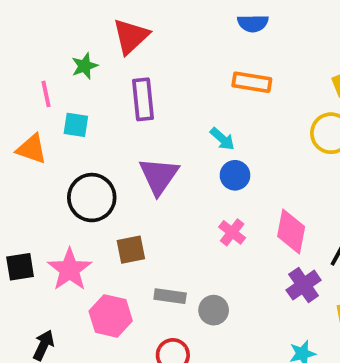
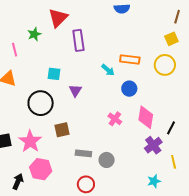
orange rectangle: (252, 82) -> (130, 60), moved
purple rectangle: (143, 99) -> (78, 40), moved
cyan square: (76, 125) -> (54, 74), moved
blue circle: (235, 175) -> (129, 89), moved
purple triangle: (159, 176) -> (75, 91), size x0.6
pink hexagon: (111, 316) -> (41, 169), moved

